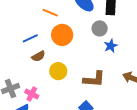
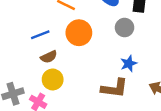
blue star: (111, 46) -> (129, 64), moved
yellow circle: (58, 71) -> (53, 79), moved

